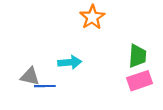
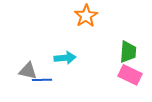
pink rectangle: (140, 81) -> (130, 75), turned 45

